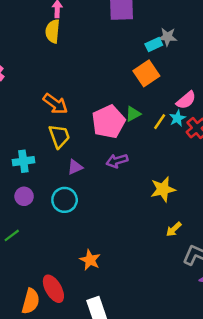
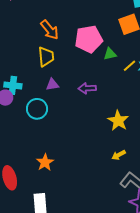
pink pentagon: (109, 122) -> (89, 39), moved
cyan cross: (23, 161) -> (13, 85), moved
yellow star: (163, 189) -> (118, 121), turned 30

